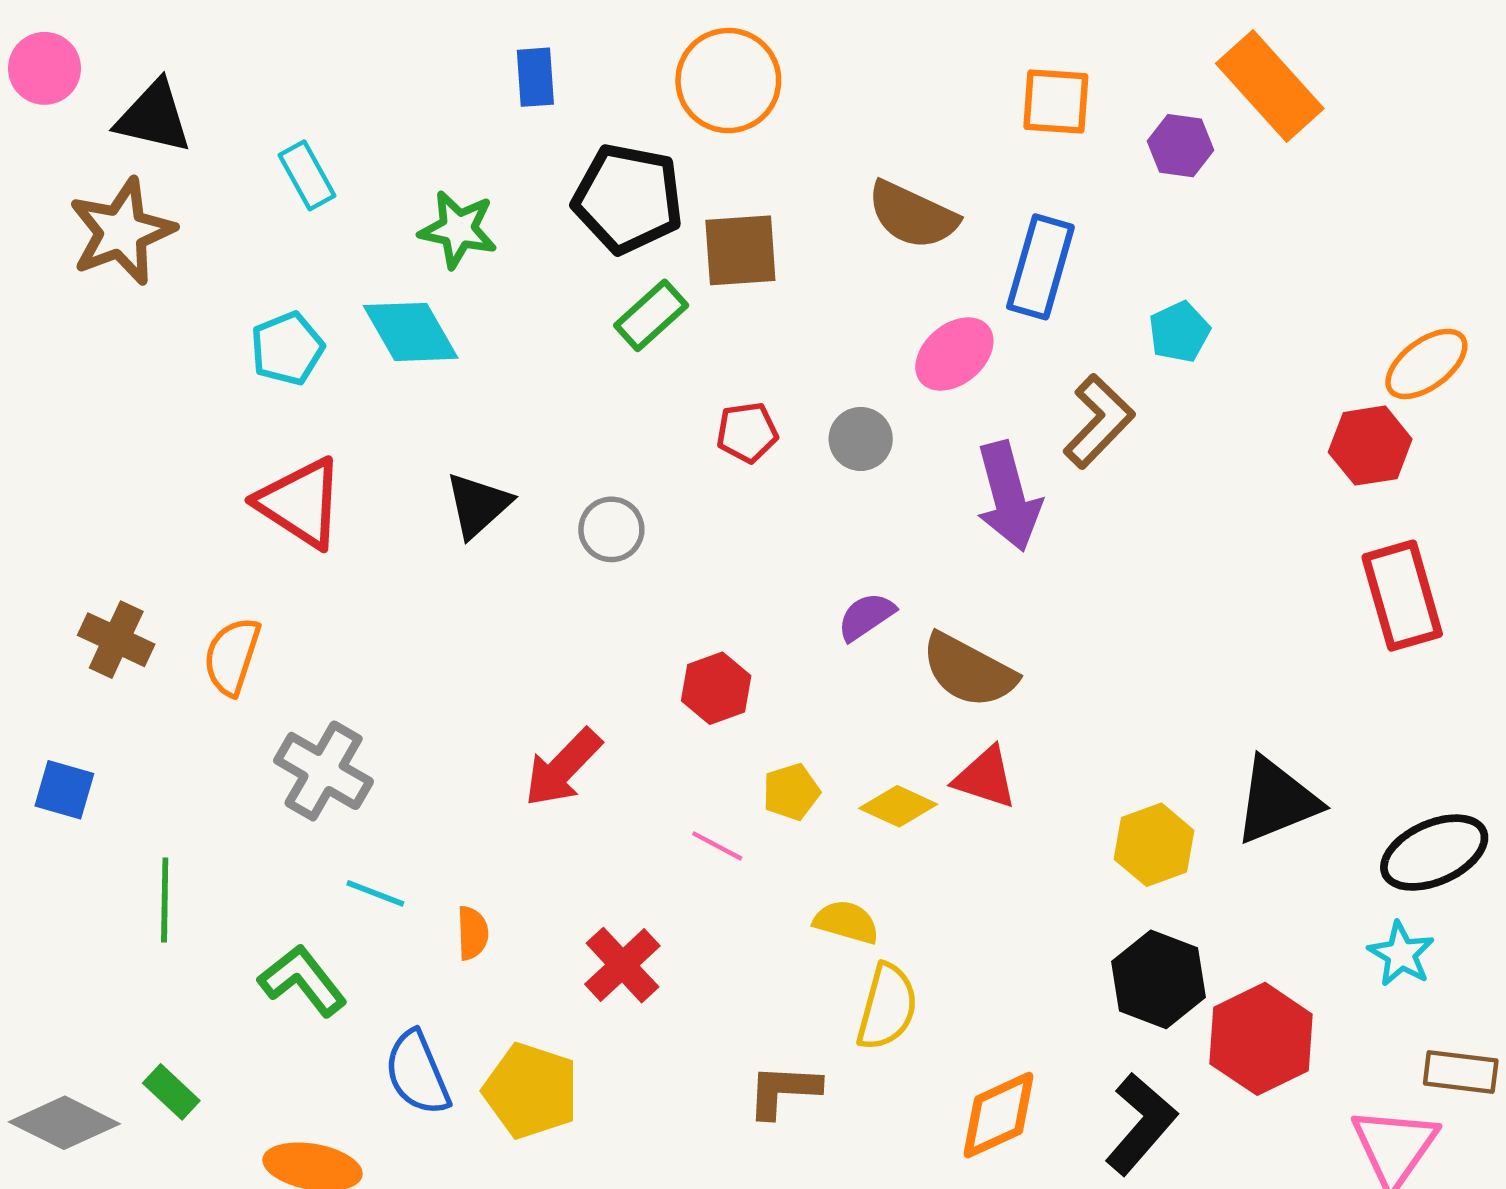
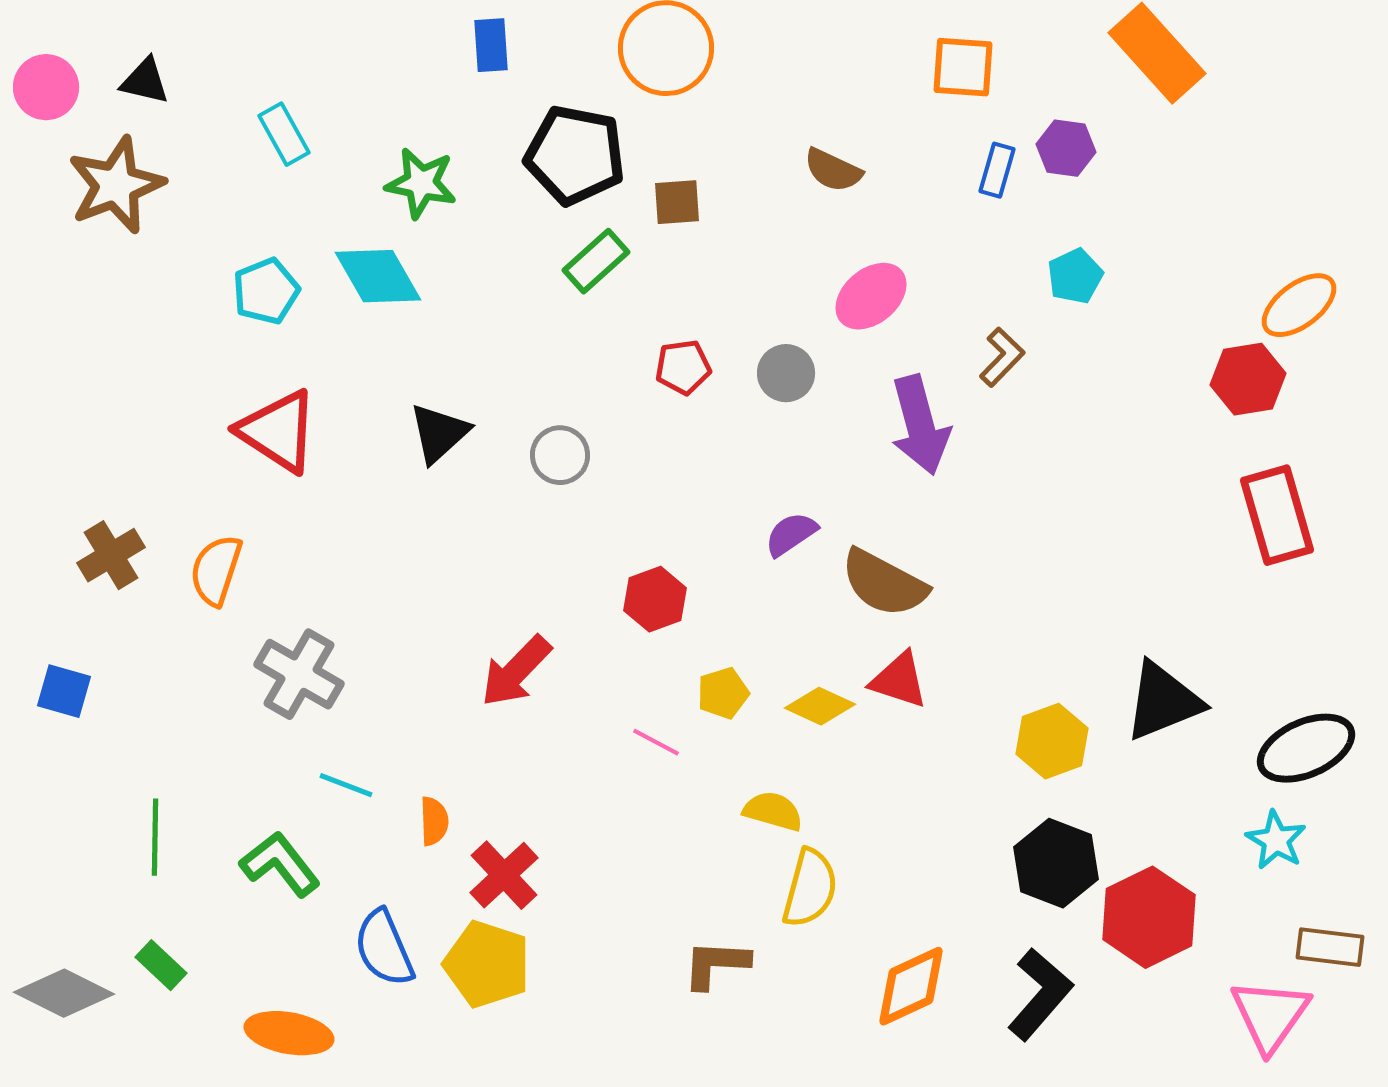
pink circle: (45, 68) -> (46, 87), moved
black triangle: (154, 117) -> (145, 81), size x0.7
purple hexagon: (1181, 146) -> (1066, 148), moved
brown semicircle: (913, 215) -> (833, 170), size x0.7
brown square: (740, 250) -> (677, 202), size x0.7
blue rectangle: (1040, 267) -> (997, 170), moved, size x0.6
brown L-shape: (1099, 421) -> (1002, 357), size x0.7
brown cross: (116, 640) -> (111, 555), turned 34
green line: (165, 900) -> (155, 837), moved
red cross: (622, 965) -> (504, 875), moved

